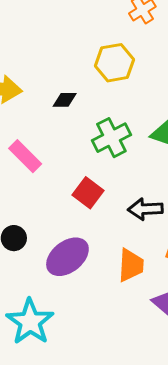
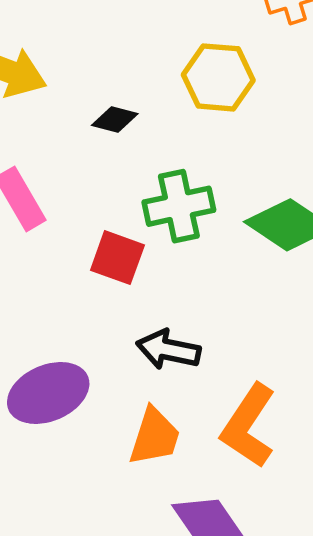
red square: (88, 193) -> (117, 258), moved, turned -32
black arrow: (145, 209) -> (168, 350), moved

